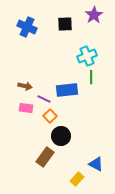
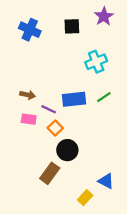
green line: (91, 77) -> (104, 97), moved, turned 56

